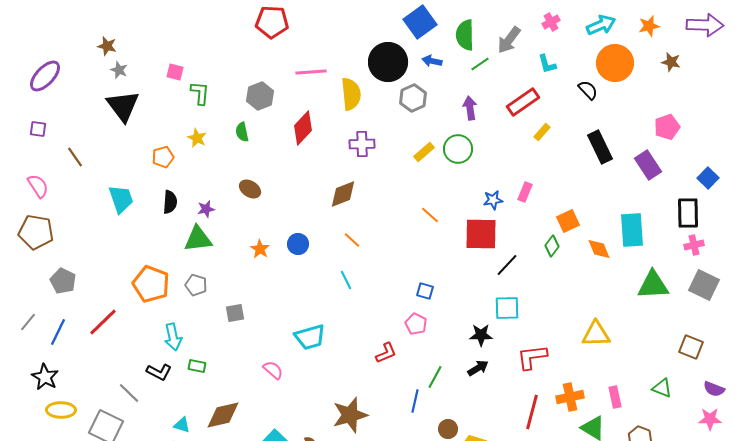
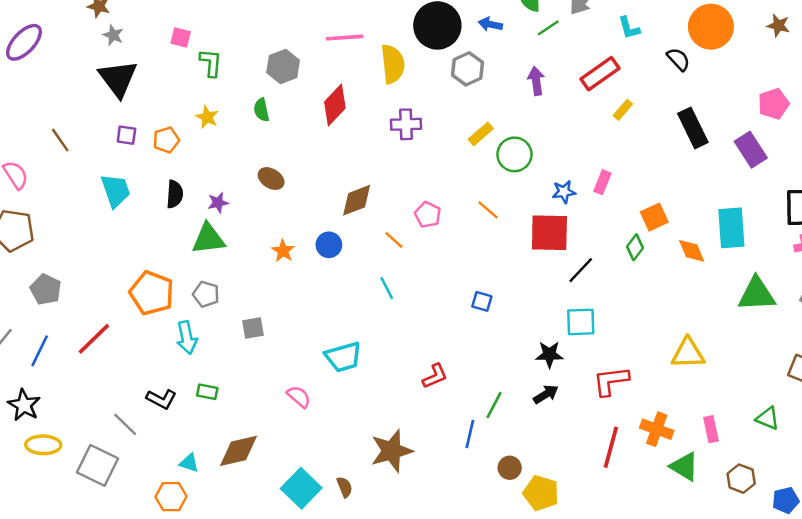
purple square: (38, 129) -> (126, 135), moved
green circle: (458, 149) -> (514, 154), moved
brown diamond: (343, 194) -> (357, 200), moved
pink pentagon: (416, 324) -> (428, 215), moved
cyan arrow: (173, 337) -> (187, 338), moved
orange cross: (570, 397) -> (657, 429), turned 32

